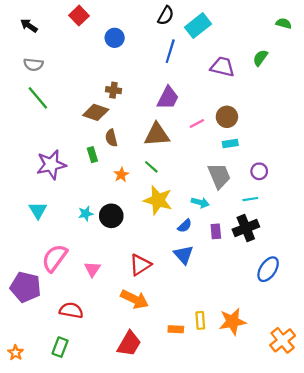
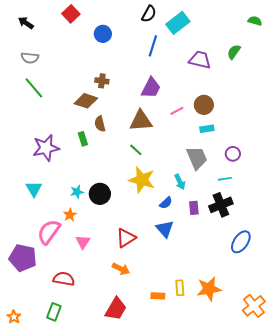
orange star: (121, 175) -> (70, 215), moved
cyan arrow: (200, 202) -> (180, 182), turned 49
orange arrow: (135, 299) -> (121, 269), size x0.7

